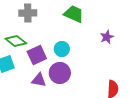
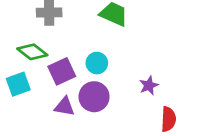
purple star: (107, 37) -> (149, 85), moved

